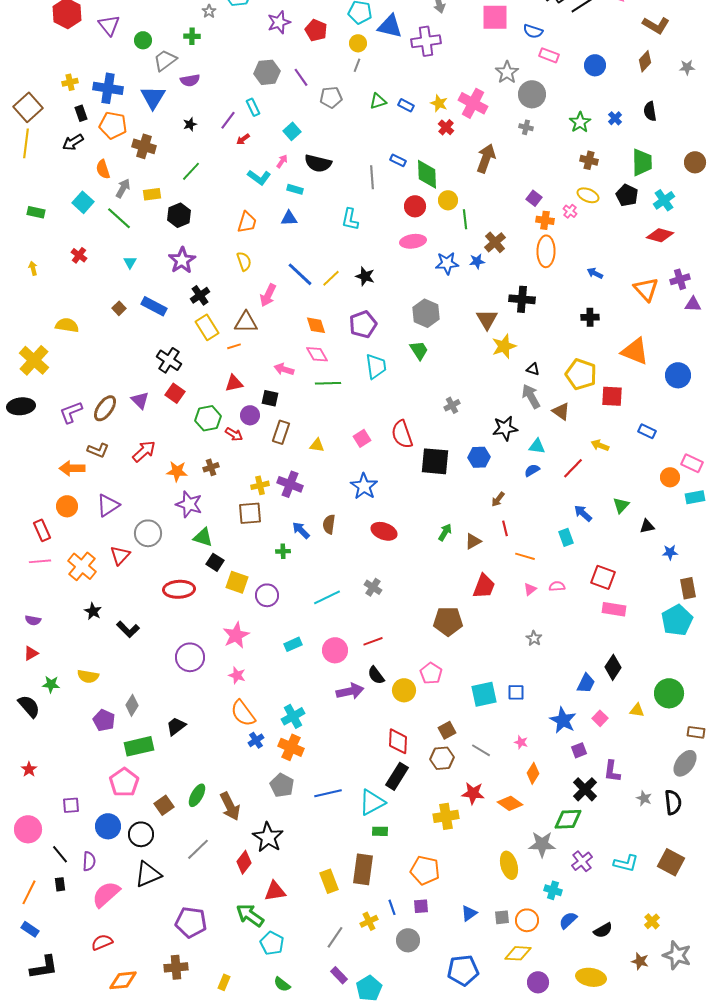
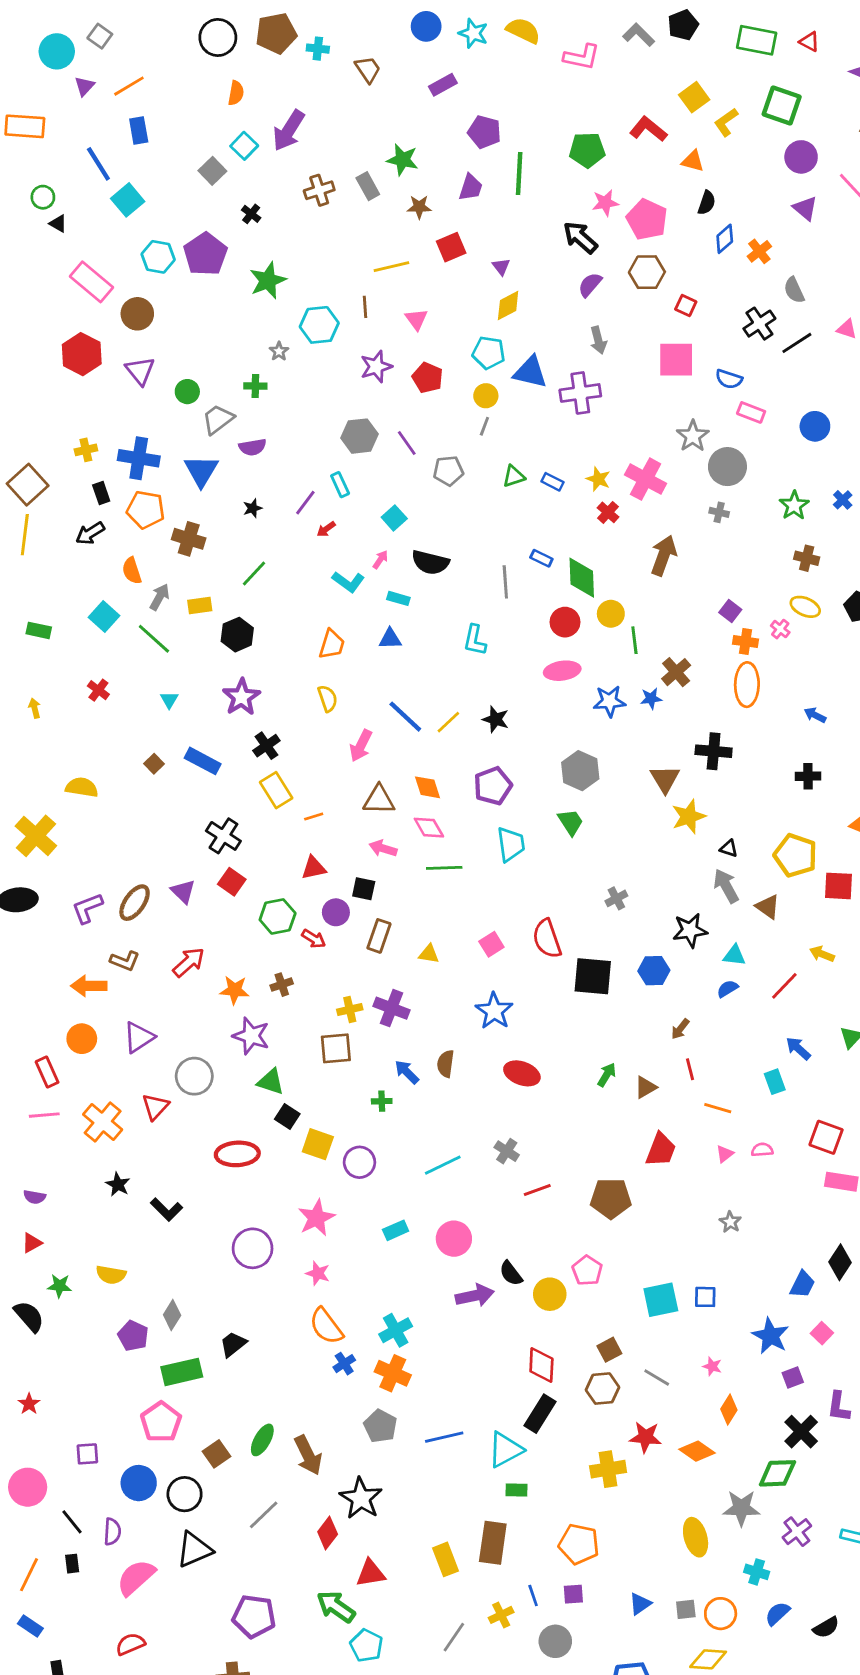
brown triangle: (246, 322) -> (379, 800), moved
red line: (373, 641) -> (537, 1190), moved

